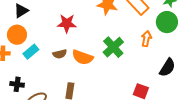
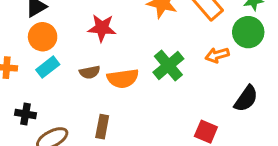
orange circle: (17, 35) -> (43, 37), moved
orange arrow: (146, 39) -> (217, 55), turned -119
orange semicircle: (83, 57) -> (123, 78), turned -30

